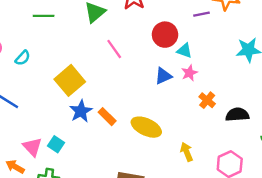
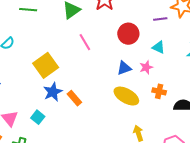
cyan triangle: (185, 51) -> (159, 47), moved
orange cross: (207, 100) -> (159, 91), turned -32
yellow ellipse: (146, 127) -> (126, 96), moved
cyan square: (56, 144) -> (38, 117), moved

